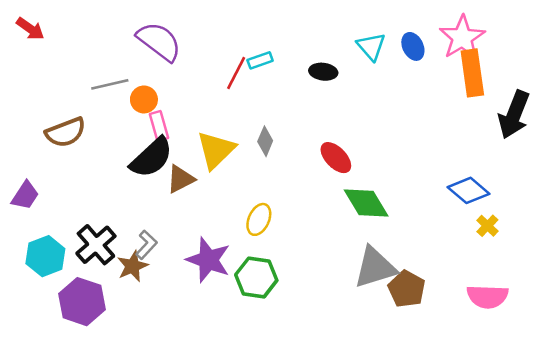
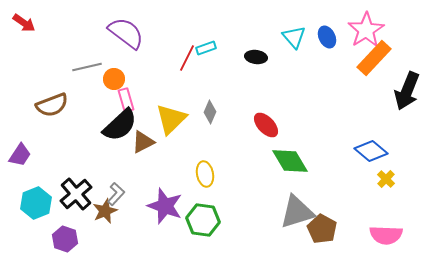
orange rectangle: (472, 73) -> (374, 58), turned 51
yellow ellipse: (259, 219) -> (205, 174), turned -35
purple hexagon: (82, 302) -> (65, 239), size x0.7

